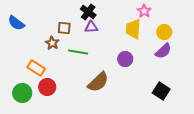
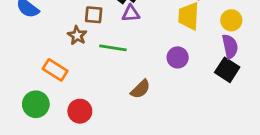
purple semicircle: (163, 51) -> (230, 46), turned -60
brown semicircle: (98, 82) -> (140, 89), size x0.7
red circle: (47, 87) -> (80, 111), moved
black square: (161, 91) -> (227, 70), moved

